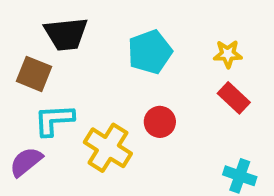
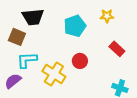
yellow star: (228, 54) -> (107, 16), moved

